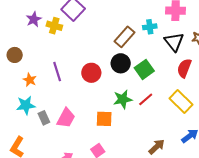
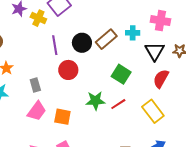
black circle: (121, 63) -> (82, 43), moved
green square: (144, 69) -> (121, 74), turned -30
purple line: (57, 72) -> (55, 45), moved
gray rectangle: (44, 118) -> (35, 85), moved
orange square: (104, 119) -> (62, 117), moved

